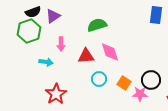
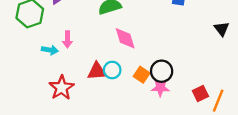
pink arrow: (61, 44) -> (67, 39), moved
red triangle: (86, 56) -> (97, 71), moved
black circle: (151, 80) -> (162, 71), moved

